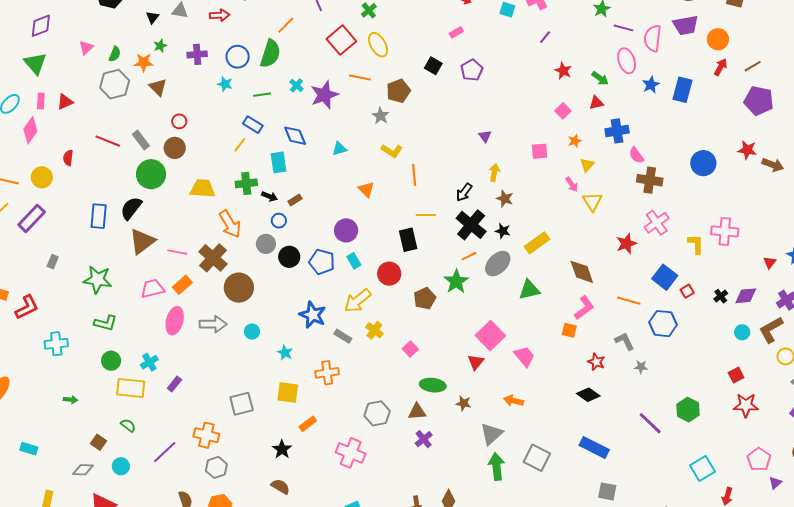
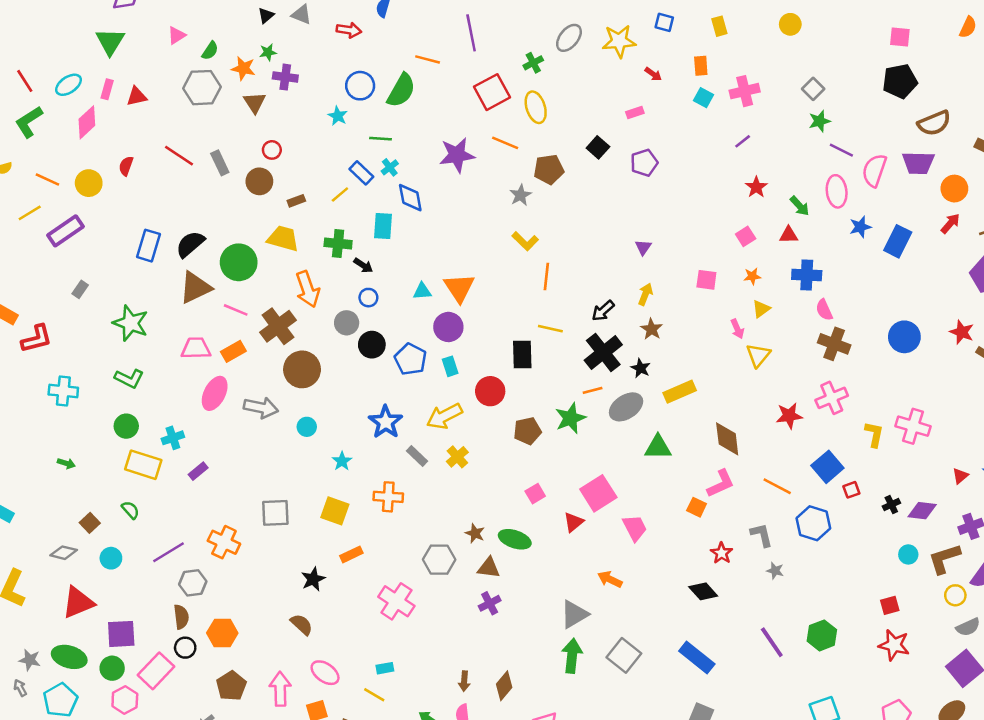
orange line: (286, 25) -> (428, 59), turned 48
purple cross: (197, 54) -> (285, 77), moved
cyan cross: (296, 85) -> (390, 167), moved
cyan triangle: (339, 149) -> (422, 291), moved
green circle: (151, 174) -> (239, 262), moved
orange triangle: (366, 189) -> (459, 288), moved, size x1.5
brown rectangle: (295, 200) -> (296, 201), moved
pink square: (410, 349) -> (535, 494), moved
brown star: (464, 403) -> (475, 533), moved
gray hexagon: (216, 467) -> (193, 583), moved

